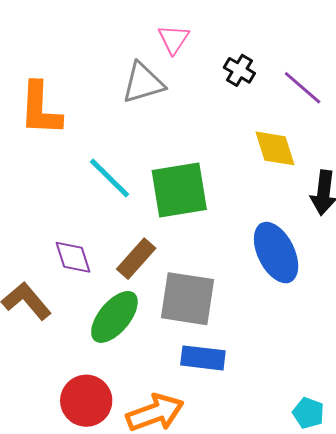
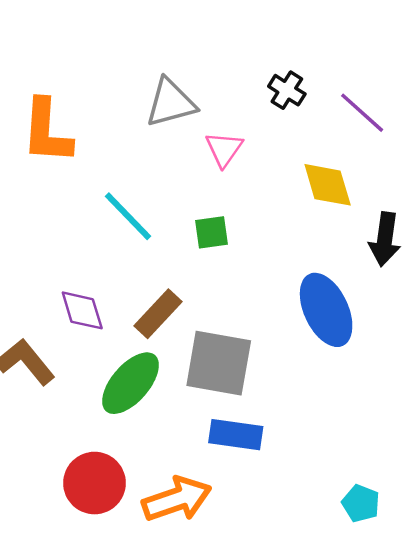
pink triangle: (174, 39) -> (224, 149), moved
green square: (179, 190) -> (211, 232), size x0.5

